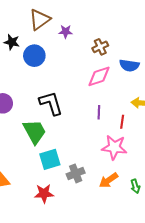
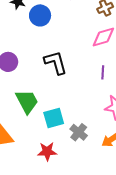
green trapezoid: (35, 132) -> (27, 101), moved
gray cross: (76, 173) -> (79, 132), turned -30

